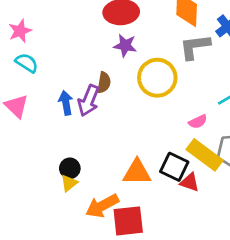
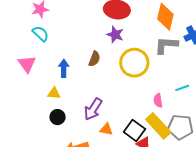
purple arrow: (89, 101) -> (93, 109), moved
pink semicircle: (198, 122) -> (158, 101), turned 96
orange triangle: (137, 172) -> (106, 129), size x0.6
yellow triangle: (69, 183) -> (54, 93), moved, turned 32

